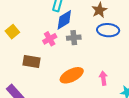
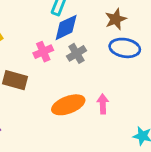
gray cross: (74, 38) -> (77, 53), turned -32
pink arrow: (103, 78) -> (103, 104), moved

